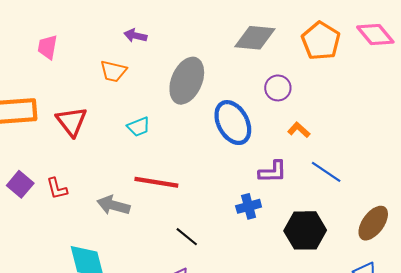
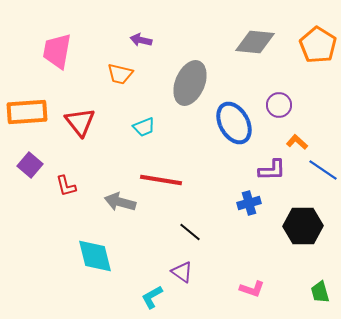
pink trapezoid: (47, 47) -> (57, 51), size x1.5
purple circle: (278, 88) -> (279, 105), moved
orange L-shape: (299, 130) -> (297, 142), moved
purple square: (20, 184) -> (30, 165), moved

